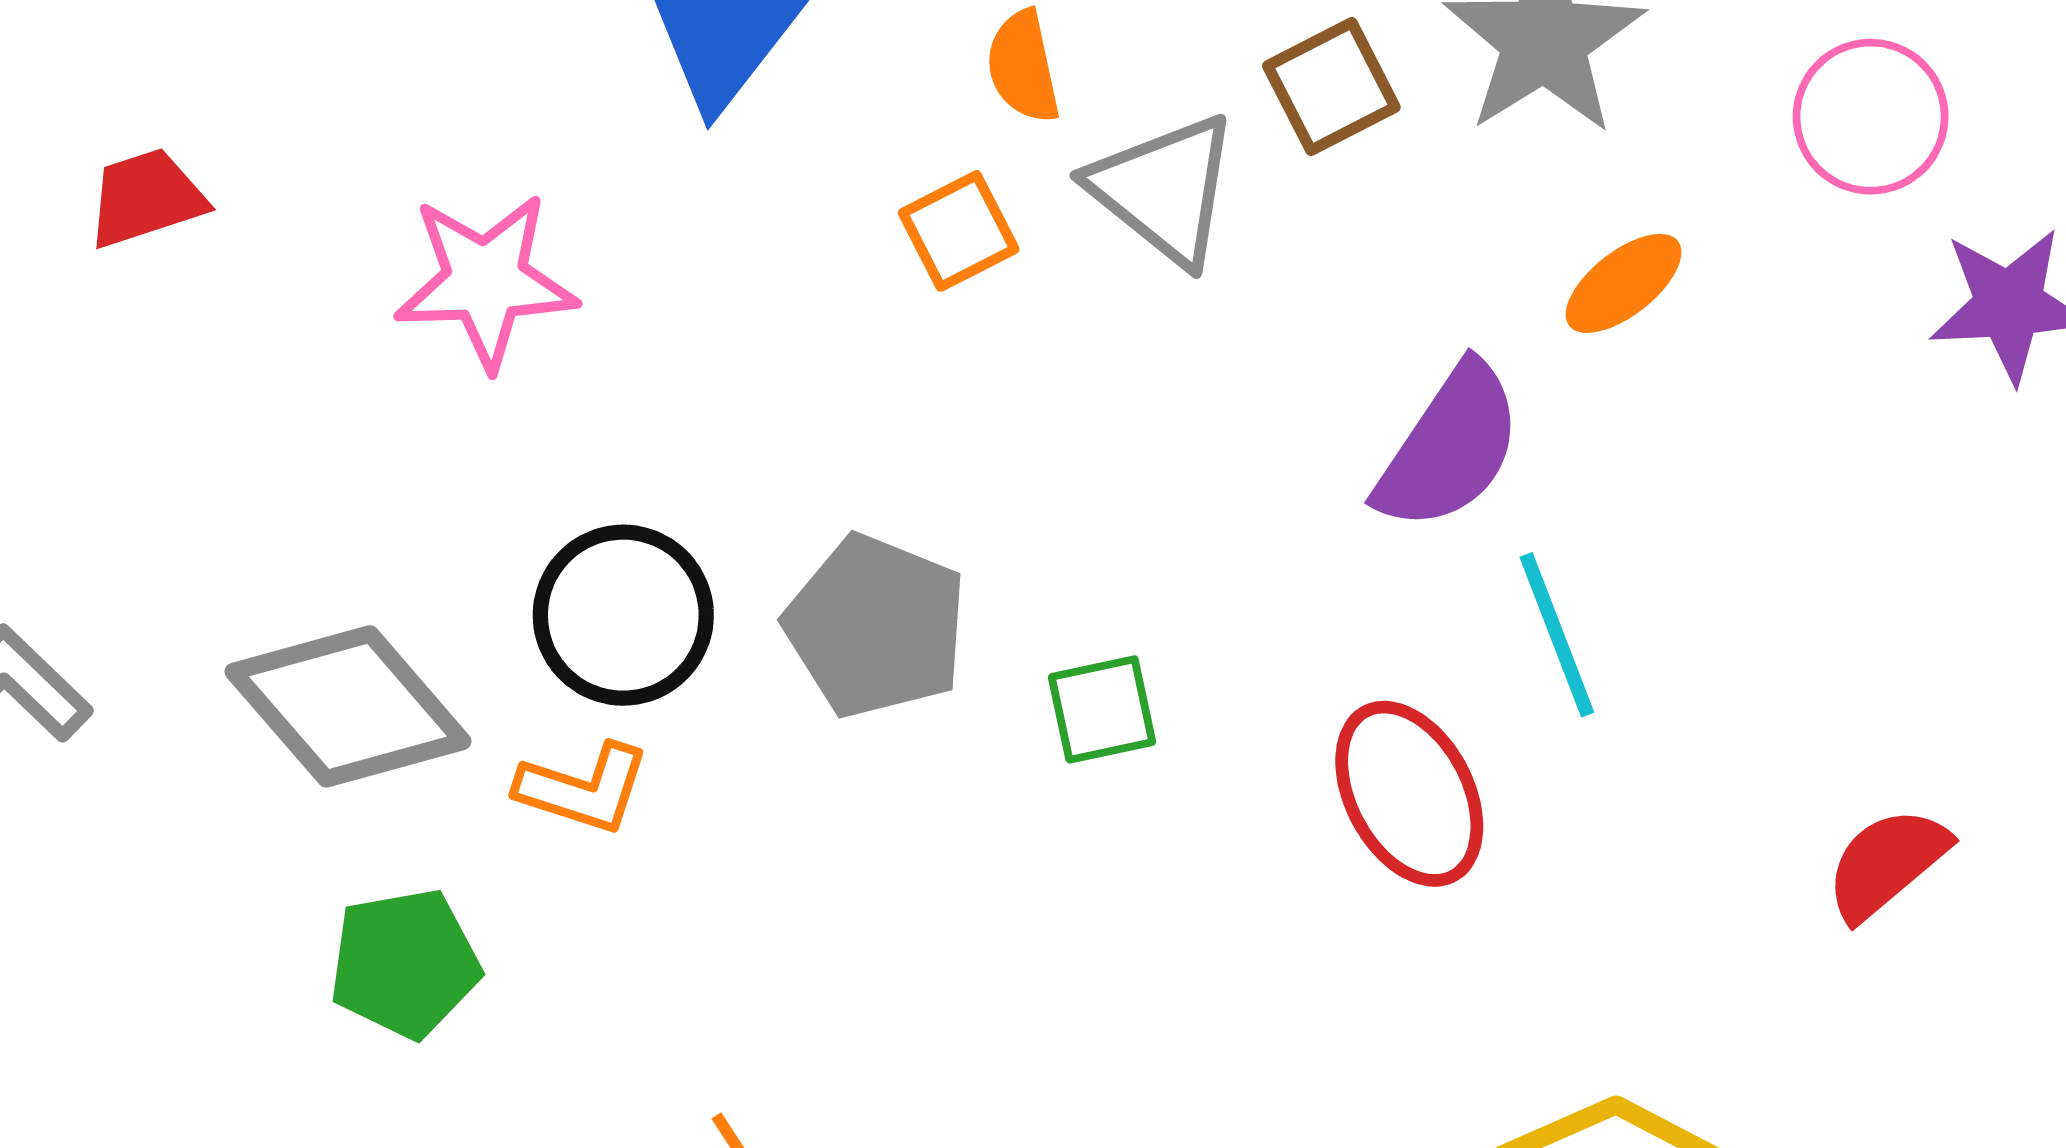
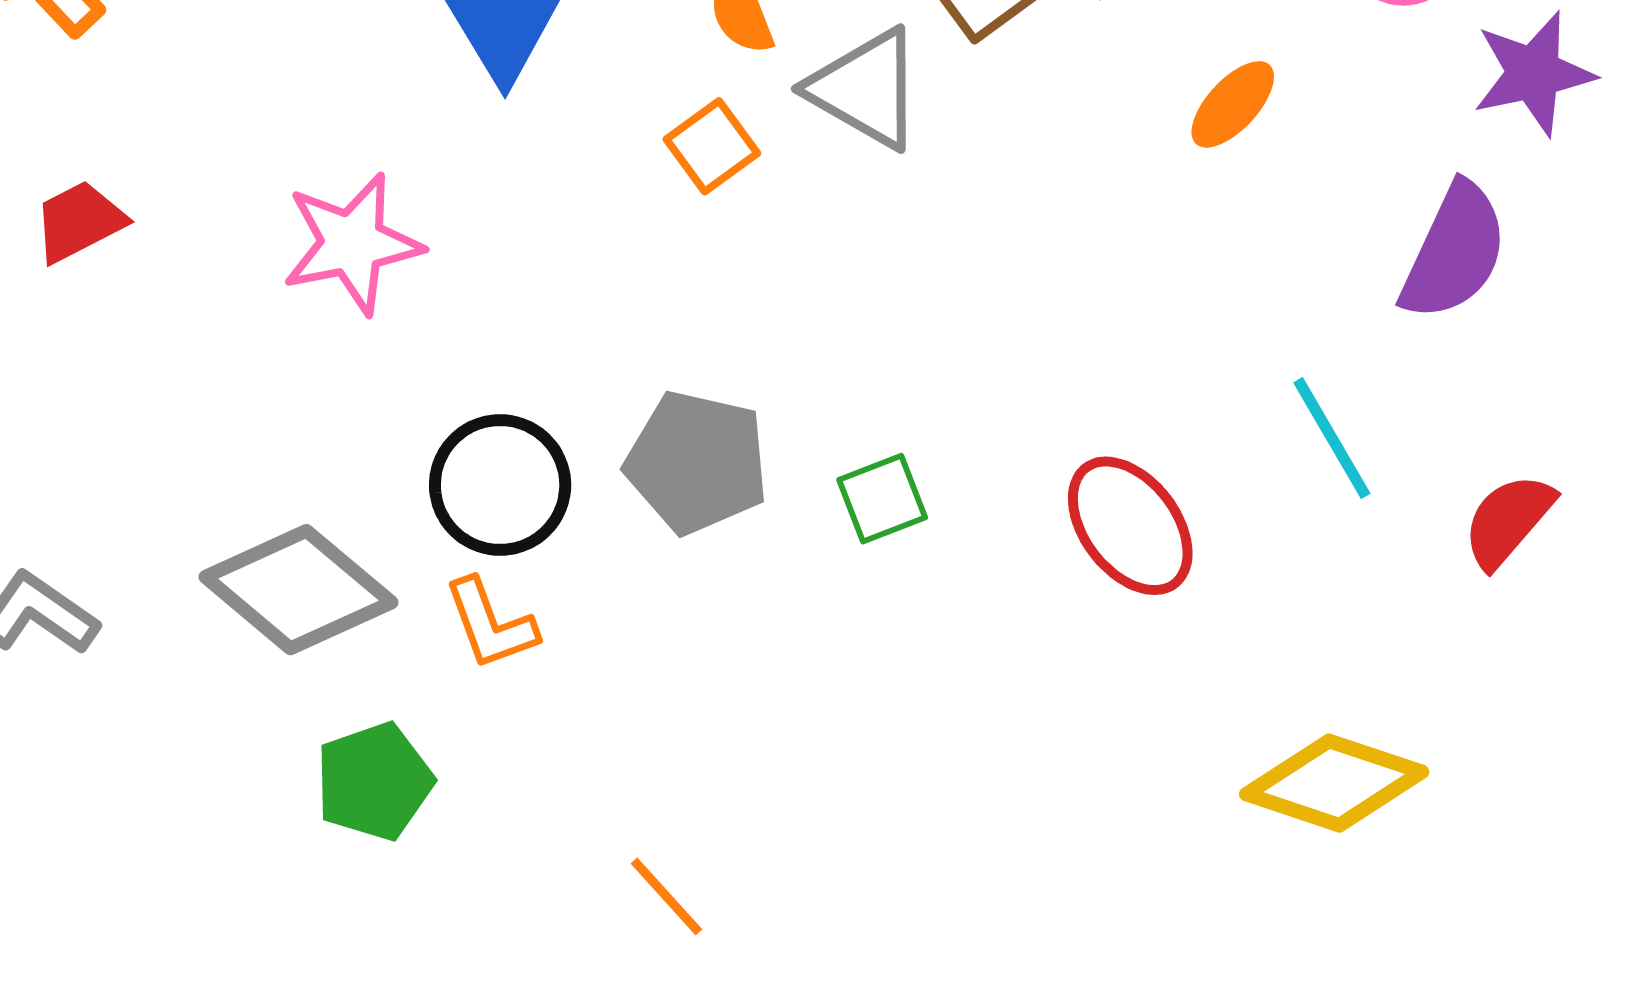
purple semicircle: (1449, 447) -> (1454, 252), moved
cyan line: (1557, 635) -> (1332, 438), moved
orange L-shape: (583, 788) -> (491, 624), turned 61

